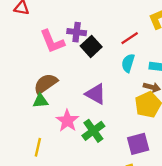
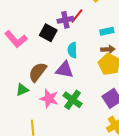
purple cross: (77, 32) -> (65, 20), moved
cyan semicircle: (128, 63) -> (72, 50), moved
brown semicircle: (46, 84) -> (38, 72), moved

